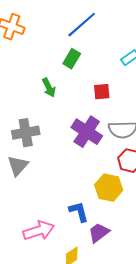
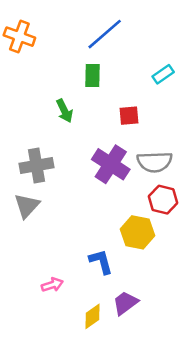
green rectangle: (72, 59) -> (92, 75), turned -30
pink arrow: (39, 231) -> (52, 285), size x0.6
purple trapezoid: (99, 233) -> (125, 303), moved

